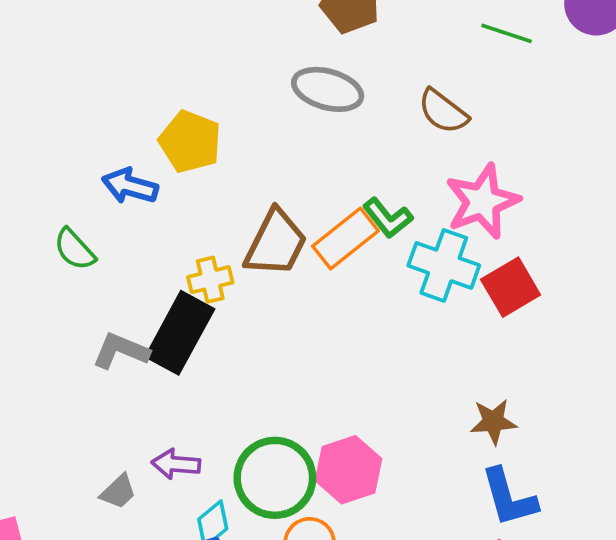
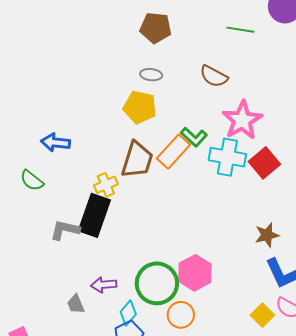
gray ellipse: (328, 89) -> (151, 75), size x0.6
yellow pentagon: (190, 142) -> (140, 107), moved
gray trapezoid: (118, 492) -> (76, 304), turned 120

